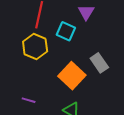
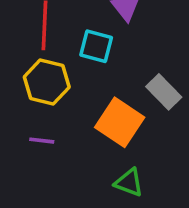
purple line: (29, 100) -> (42, 141), moved

